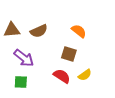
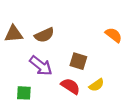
orange semicircle: (79, 31) -> (114, 35), moved
purple arrow: (24, 58) -> (41, 66), moved

